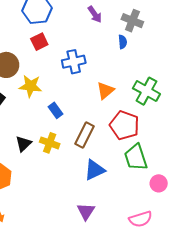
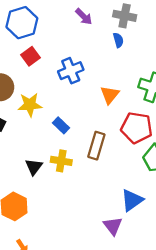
blue triangle: (95, 170) -> (132, 200), moved

